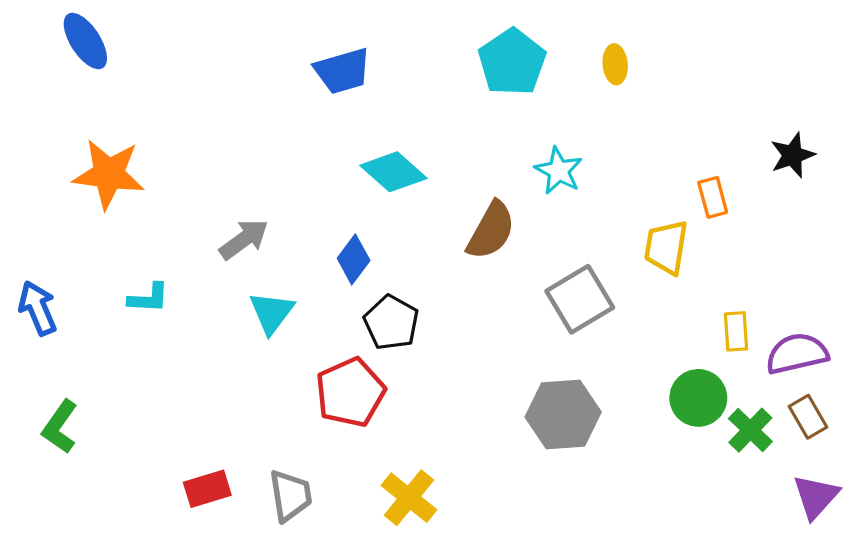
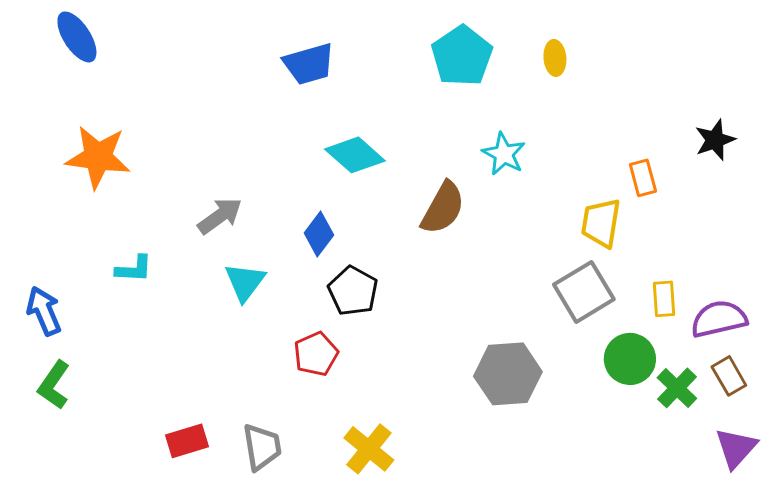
gray square: (580, 299) -> (584, 292), moved
blue arrow: (38, 308) -> (44, 311), moved
red pentagon: (350, 392) -> (316, 354), size x0.7

